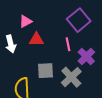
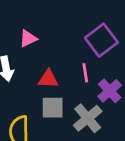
red triangle: (36, 39) -> (48, 79), moved

